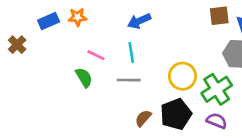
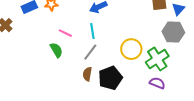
gray line: (129, 80) -> (90, 52), turned -54
black pentagon: (176, 114) -> (110, 78), moved
brown semicircle: (143, 118) -> (87, 74), moved, turned -32

